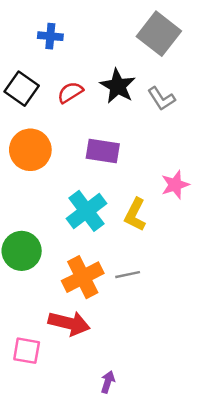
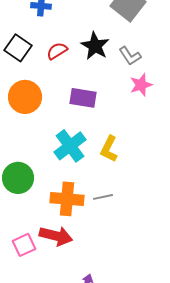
pink star: (175, 185) -> (141, 85), moved
orange cross: (83, 277) -> (67, 199), turned 32
pink square: (27, 351) -> (24, 245), moved, turned -35

